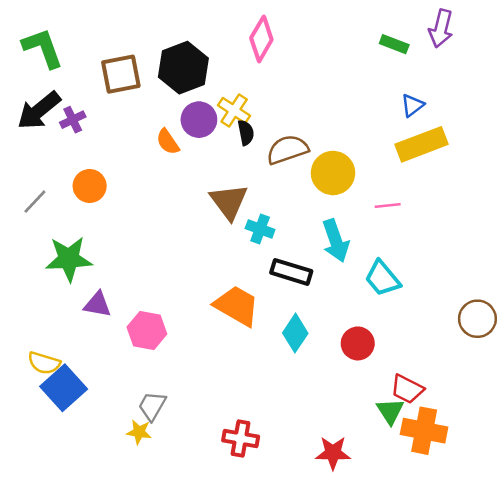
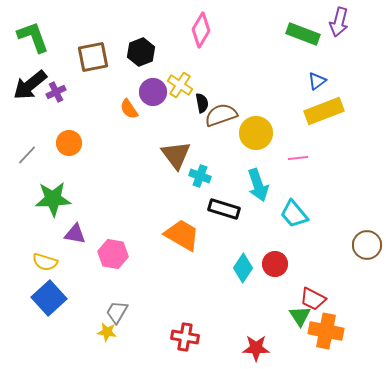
green rectangle: (394, 44) -> (303, 34), size x1.5
black hexagon: (183, 68) -> (141, 52), size x0.7
black semicircle: (246, 133) -> (202, 103), moved
cyan diamond: (295, 333) -> (243, 268), moved
yellow semicircle: (44, 363) -> (45, 262), moved

